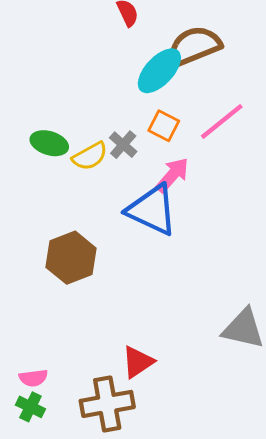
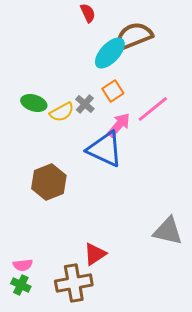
pink line: (222, 121) -> (153, 109), moved
orange square: (164, 126) -> (113, 91), turned 30

